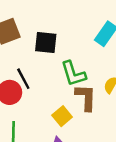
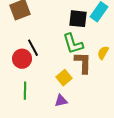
black square: (46, 42) -> (78, 19), moved

